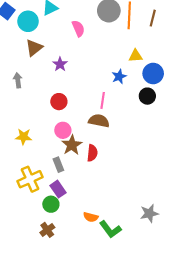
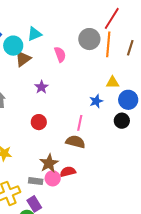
brown triangle: (34, 48) -> (23, 59), moved
pink circle: (63, 130) -> (53, 178), moved
red semicircle: (92, 153) -> (68, 172), turned -112
gray rectangle: (58, 165) -> (36, 181), turned -64

